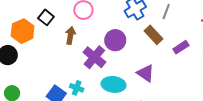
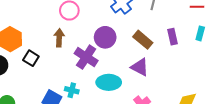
black square: (46, 17) -> (31, 58), moved
brown rectangle: (153, 35) -> (143, 40), moved
purple rectangle: (181, 47) -> (173, 37), turned -63

